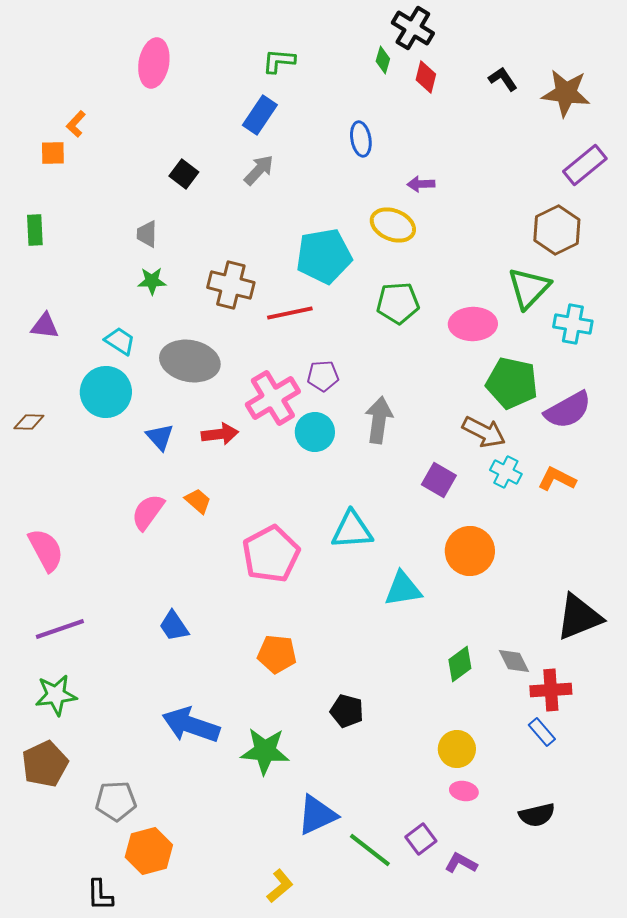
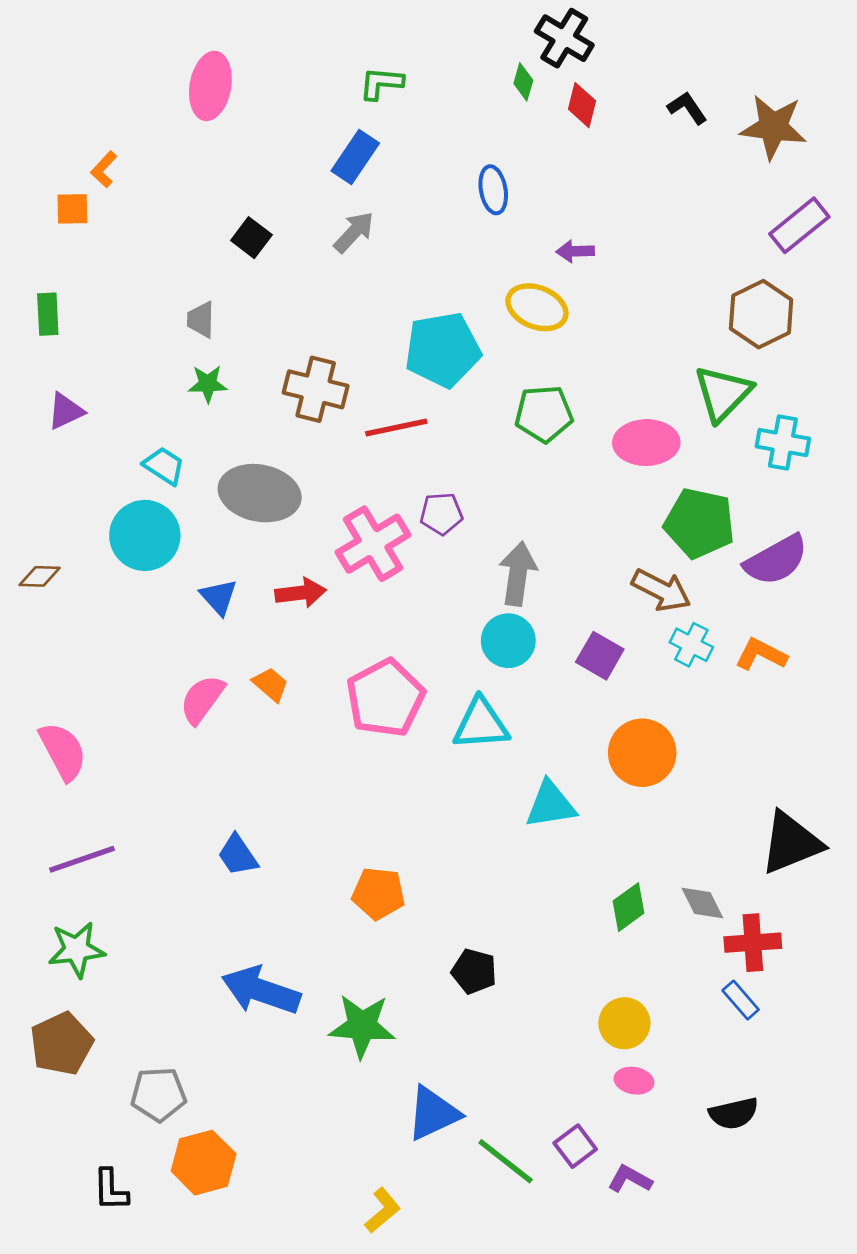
purple triangle: (45, 326) -> (66, 411), moved, turned -32
cyan circle: (315, 432) -> (508, 641), moved
pink pentagon: (271, 554) -> (385, 698), moved
black L-shape: (100, 895) -> (111, 1190), moved

